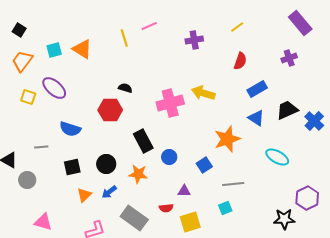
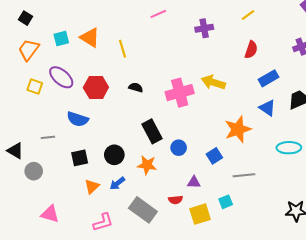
yellow line: (124, 38) -> (122, 49), moved
black semicircle: (125, 88) -> (136, 87), moved
red hexagon: (110, 110) -> (96, 87), moved
cyan ellipse: (277, 157) -> (289, 148), turned -30
cyan square: (225, 208) -> (226, 202), moved

